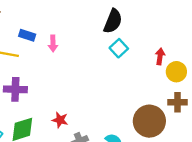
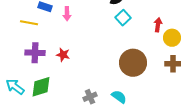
red star: (60, 120) -> (63, 55), moved
brown circle: (149, 121) -> (133, 63), moved

